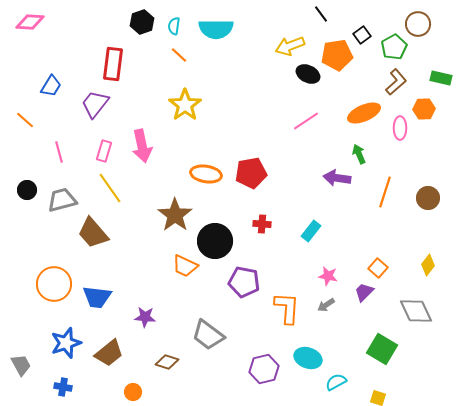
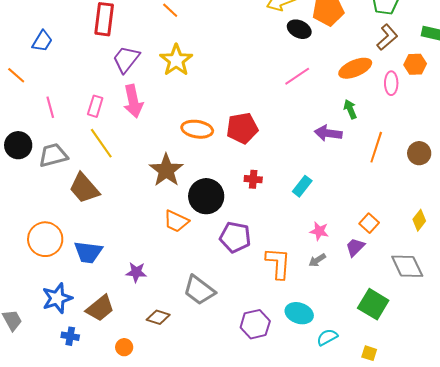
purple trapezoid: (95, 104) -> (126, 59), moved
black circle: (27, 190) -> (18, 145), size x1.4
blue cross: (63, 387) -> (70, 336), moved

